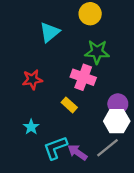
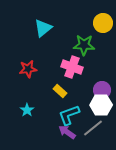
yellow circle: (90, 14) -> (103, 23), moved
cyan L-shape: (55, 148) -> (69, 115), moved

